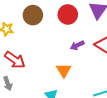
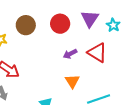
orange triangle: (64, 70) -> (72, 81), moved

